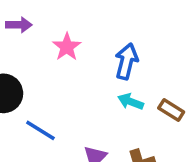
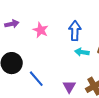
blue line: (40, 130) -> (36, 79), turned 30

